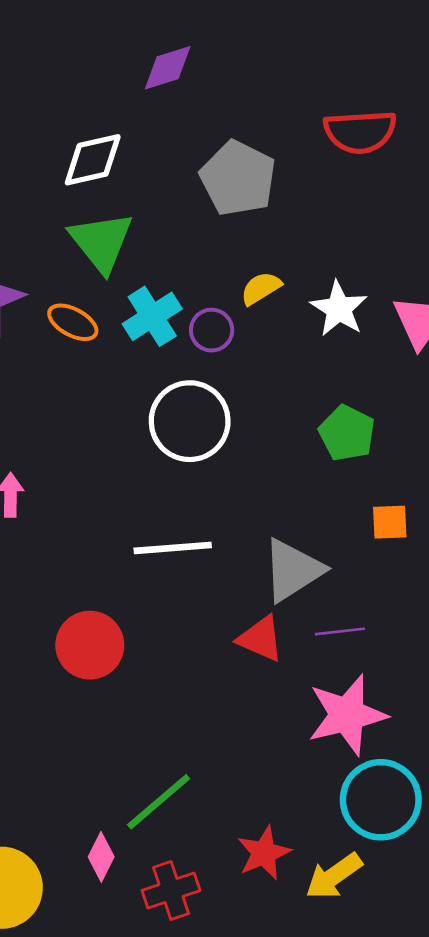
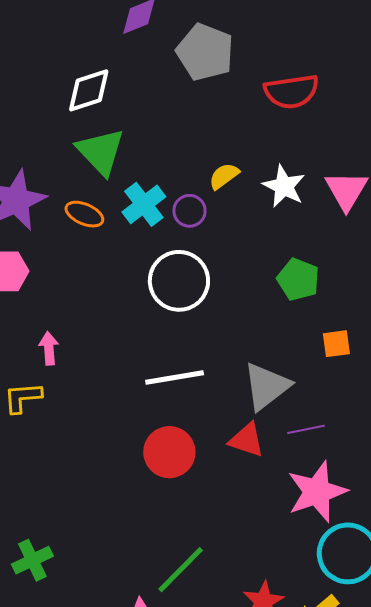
red semicircle: (360, 132) -> (291, 91), moved
gray pentagon: (238, 178) -> (205, 52), moved
red circle: (90, 645) -> (169, 452), moved

